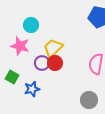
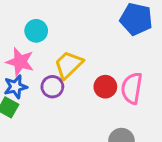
red circle: (55, 63) -> (105, 87), moved
blue star: (32, 89) -> (16, 87), moved

